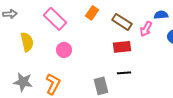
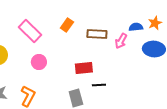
brown rectangle: (122, 22) -> (97, 34), turned -30
red rectangle: (122, 47) -> (84, 68), moved

